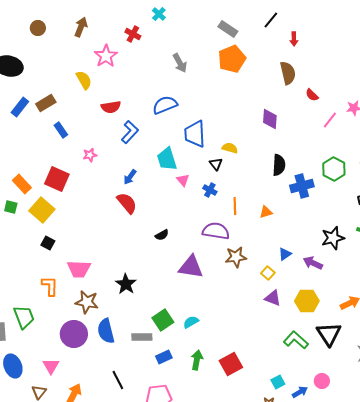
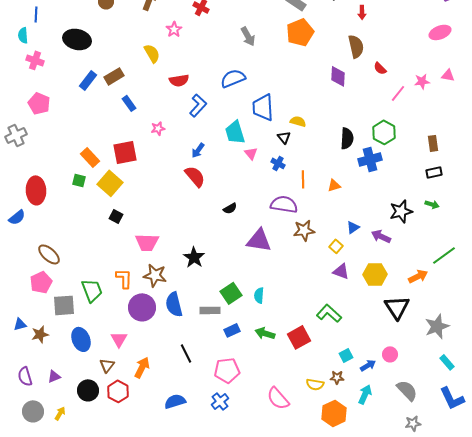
pink star: (106, 56) -> (174, 29), size x0.7
purple diamond: (270, 119) -> (338, 76), moved
green hexagon: (334, 169) -> (384, 132), moved
red square: (57, 179) -> (125, 152), turned -35
orange L-shape: (50, 286) -> (124, 278), moved
cyan semicircle: (191, 322) -> (259, 295), turned -56
green L-shape: (296, 340) -> (329, 313), moved
green arrow: (197, 360) -> (265, 333), turned -84

